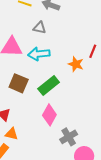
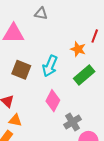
cyan arrow: (39, 54) -> (50, 66), moved, turned -60
green rectangle: (49, 86) -> (84, 75), moved

